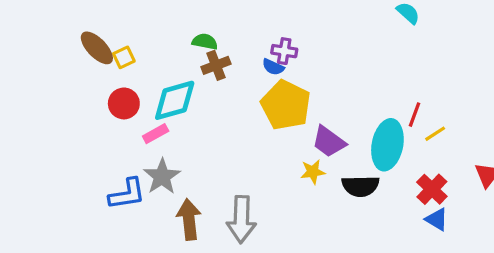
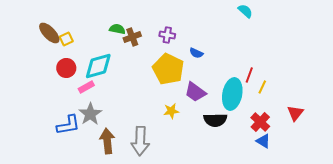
brown cross: (216, 65) -> (132, 37), moved
blue semicircle: (273, 67) -> (196, 53), moved
yellow line: (435, 134) -> (262, 87), turned -32
yellow star: (313, 172) -> (171, 111), moved

